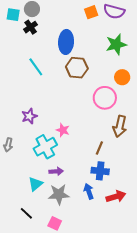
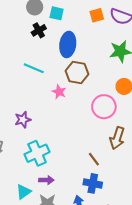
cyan square: (13, 15) -> (57, 13), moved
black cross: (31, 27) -> (39, 30), moved
cyan line: (36, 67) -> (34, 68), turned -36
pink star: (63, 130) -> (59, 92), moved
brown line: (99, 148) -> (94, 159), turned -64

